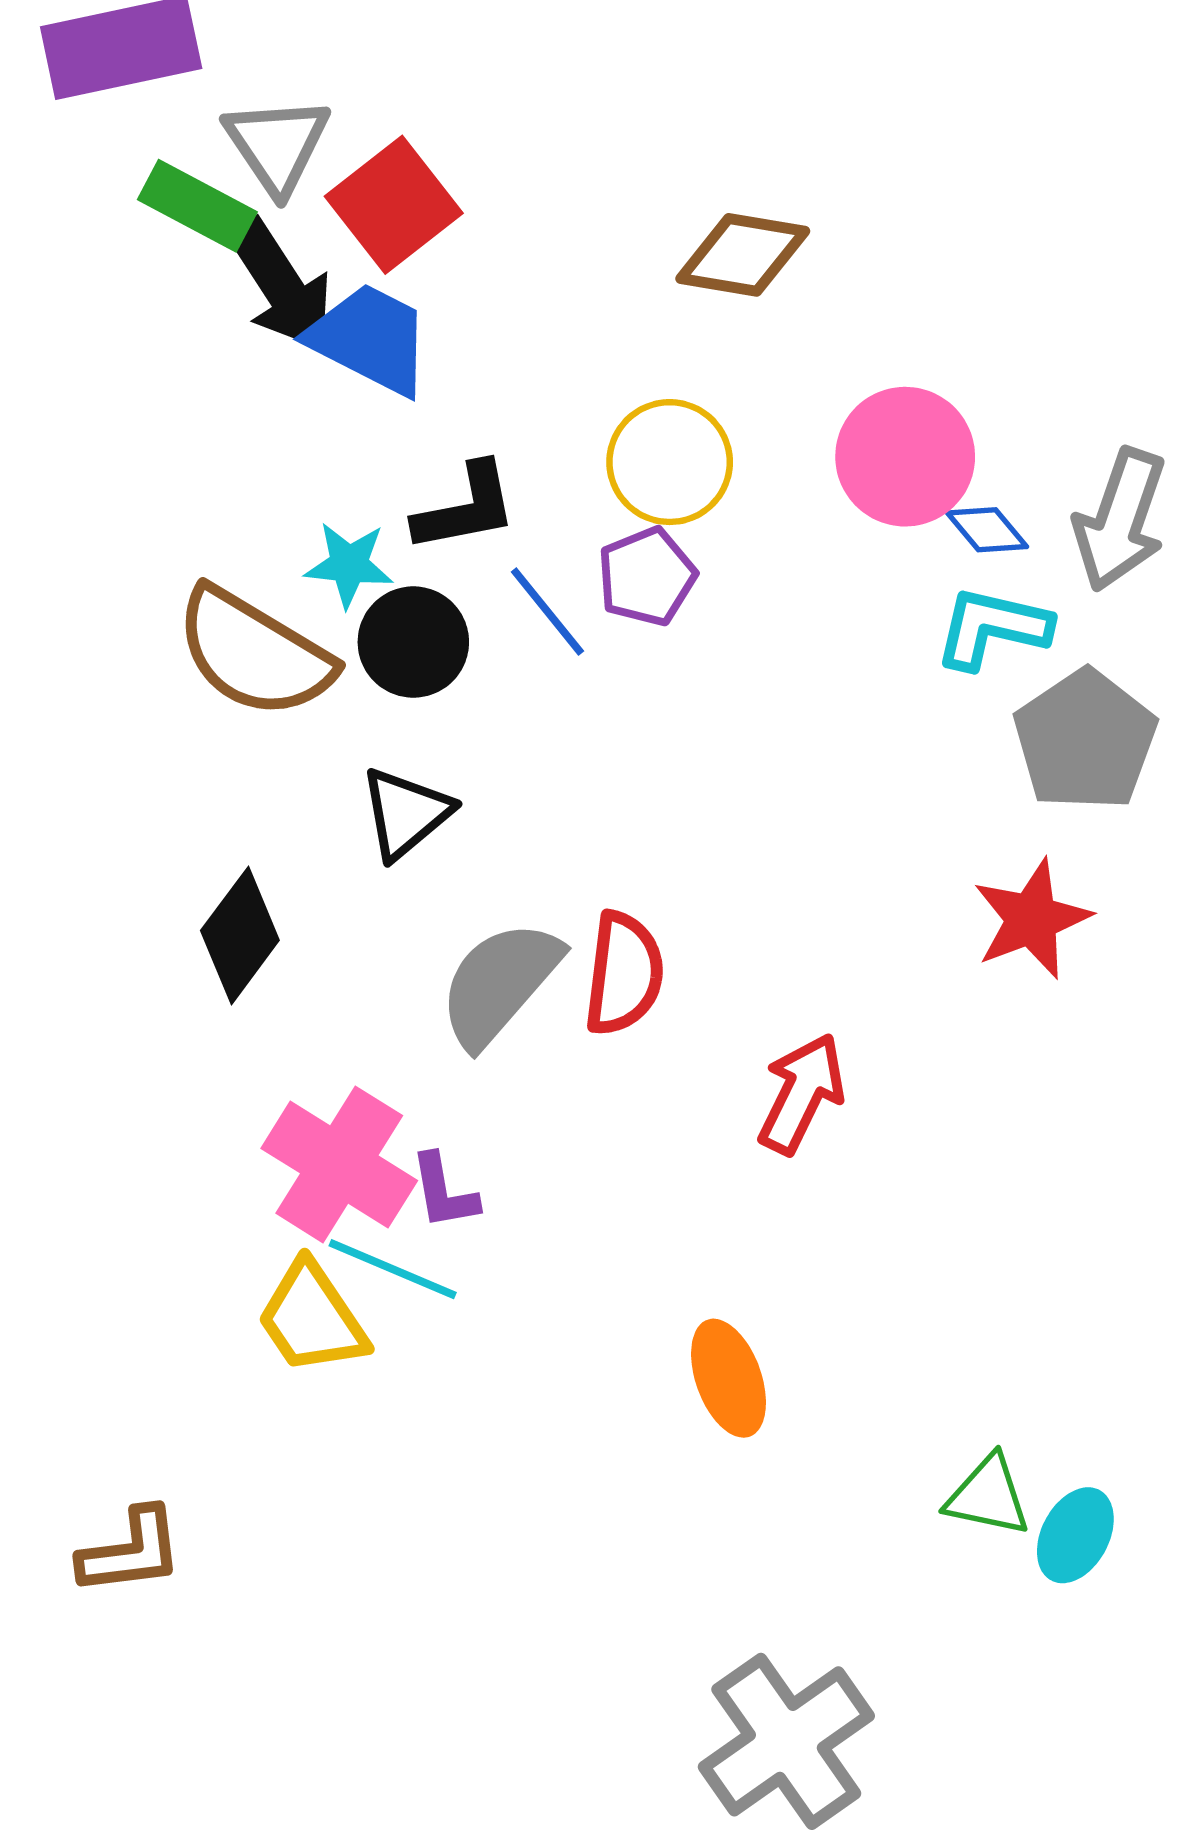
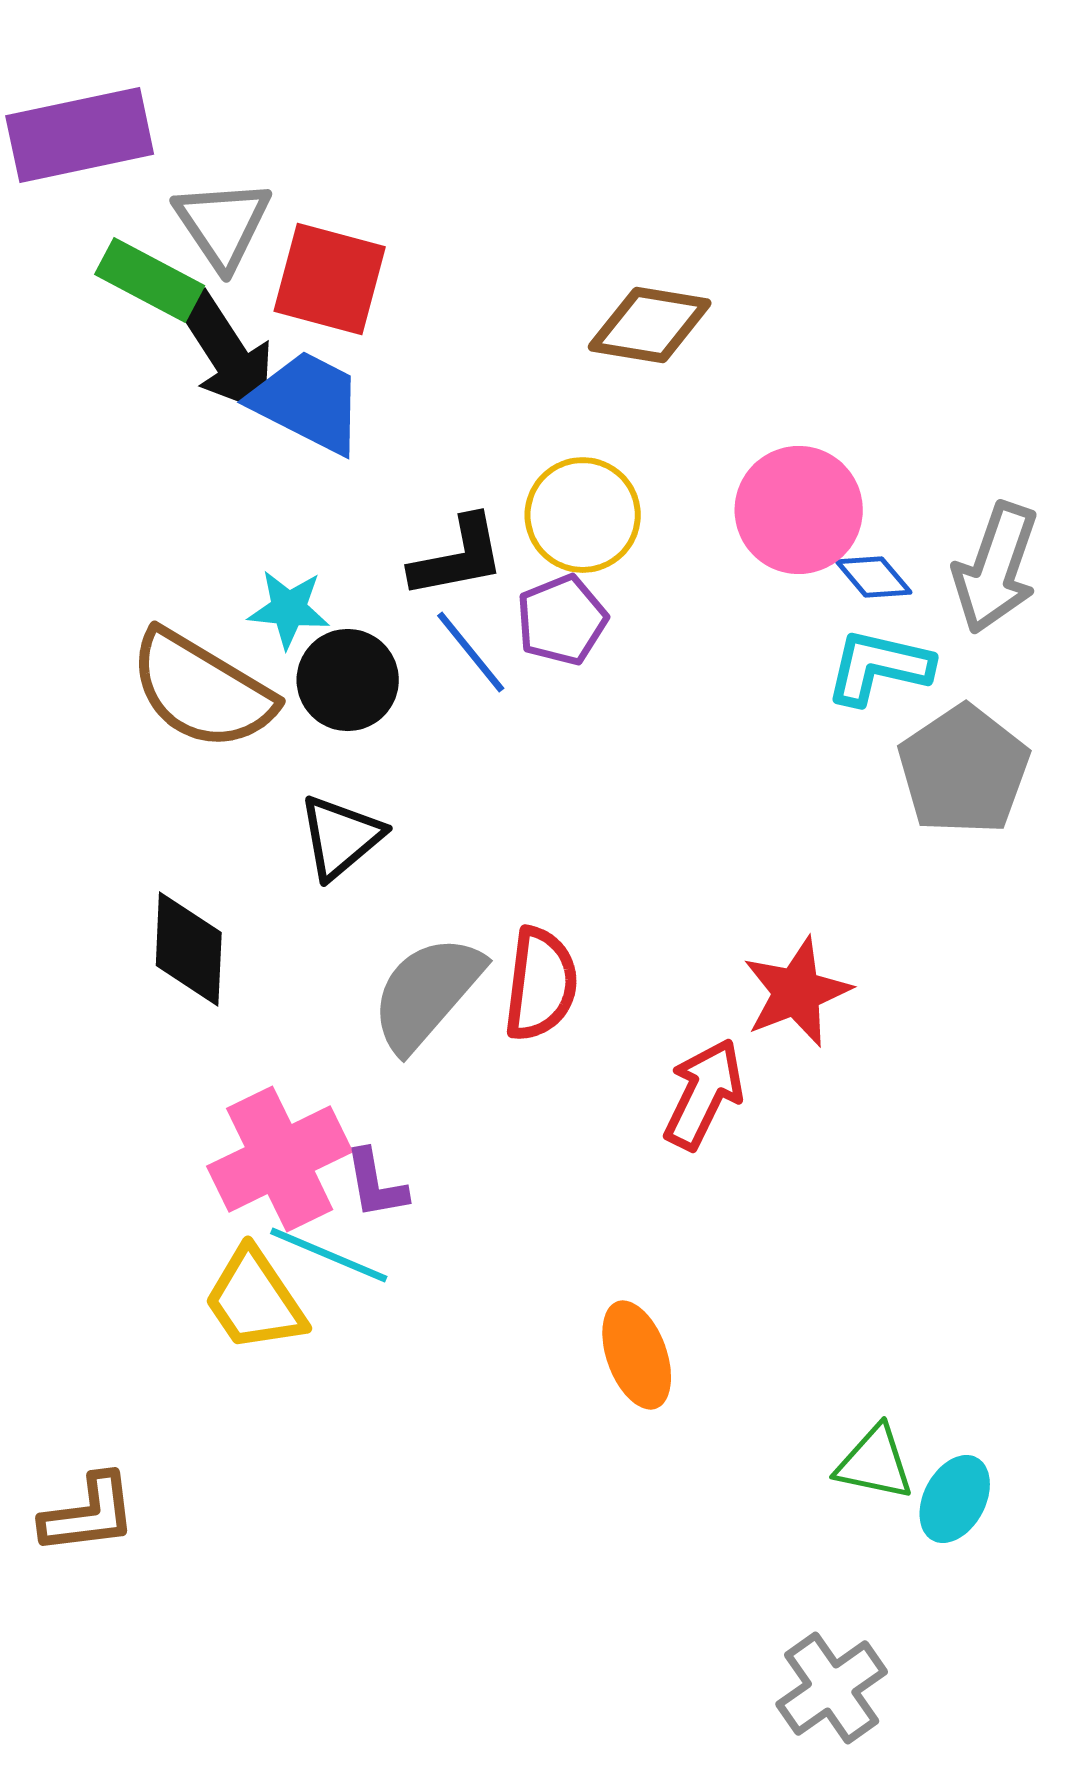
red square: (394, 205) -> (330, 279), turned -37
black L-shape: (466, 508) -> (458, 557), moved
red star: (1032, 919) -> (797, 992), moved
black diamond: (240, 935) -> (189, 949), turned -34
pink cross: (339, 1164) -> (280, 1159), turned 32
gray cross: (786, 1741) -> (832, 1688), moved, size x0.7

